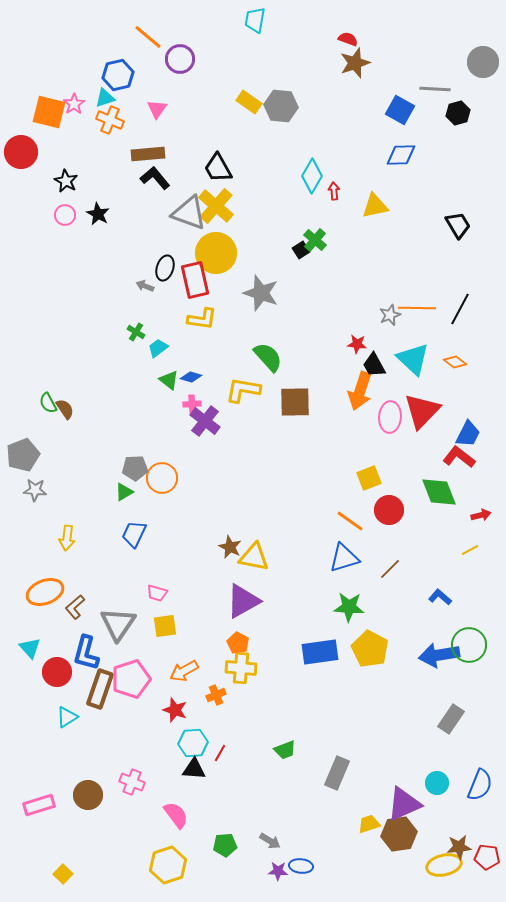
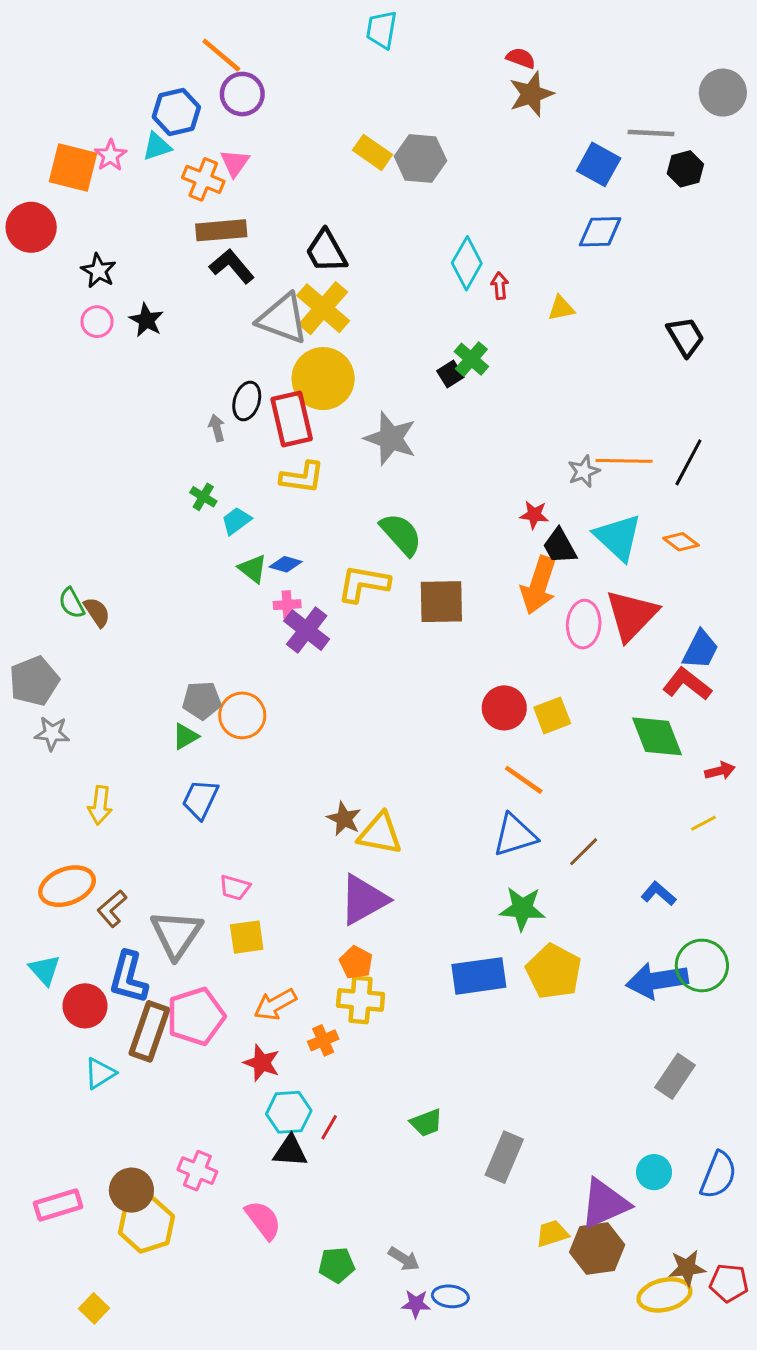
purple circle: (180, 59) -> (242, 94), moved
orange cross: (110, 120) -> (203, 179), moved
yellow triangle: (375, 206) -> (561, 308), size x0.7
gray arrow: (145, 286) -> (217, 428), turned 54
red circle: (389, 510) -> (504, 708), moved
yellow hexagon: (168, 865) -> (146, 1225), moved

